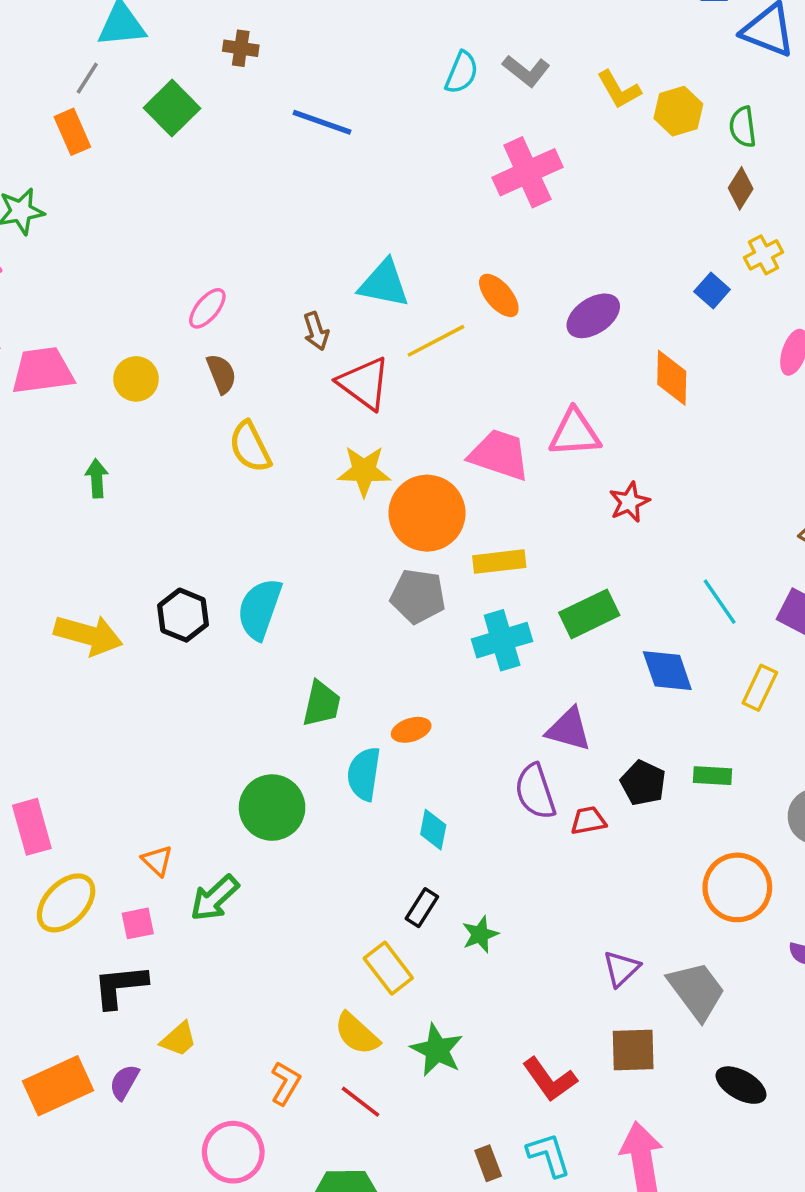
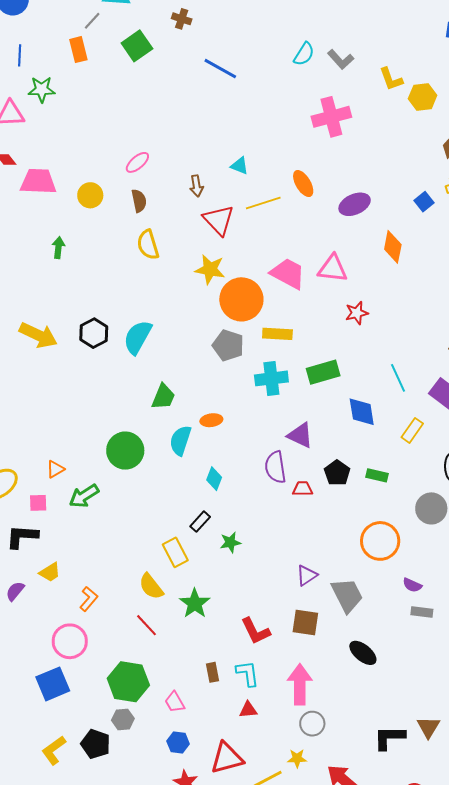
cyan triangle: (384, 284) -> (240, 166), size x0.6
orange triangle: (157, 861) -> (55, 469), turned 36
orange L-shape: (285, 1083) -> (89, 599), moved

